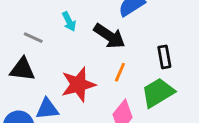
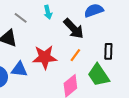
green trapezoid: (158, 93) -> (98, 75), turned -105

